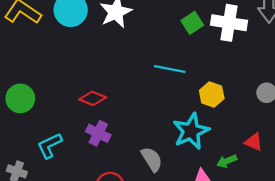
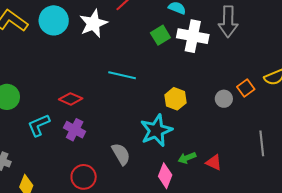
cyan line: (170, 69) -> (122, 75), moved
red triangle: (254, 142) -> (214, 162), moved
cyan L-shape: (50, 146) -> (39, 125), moved

